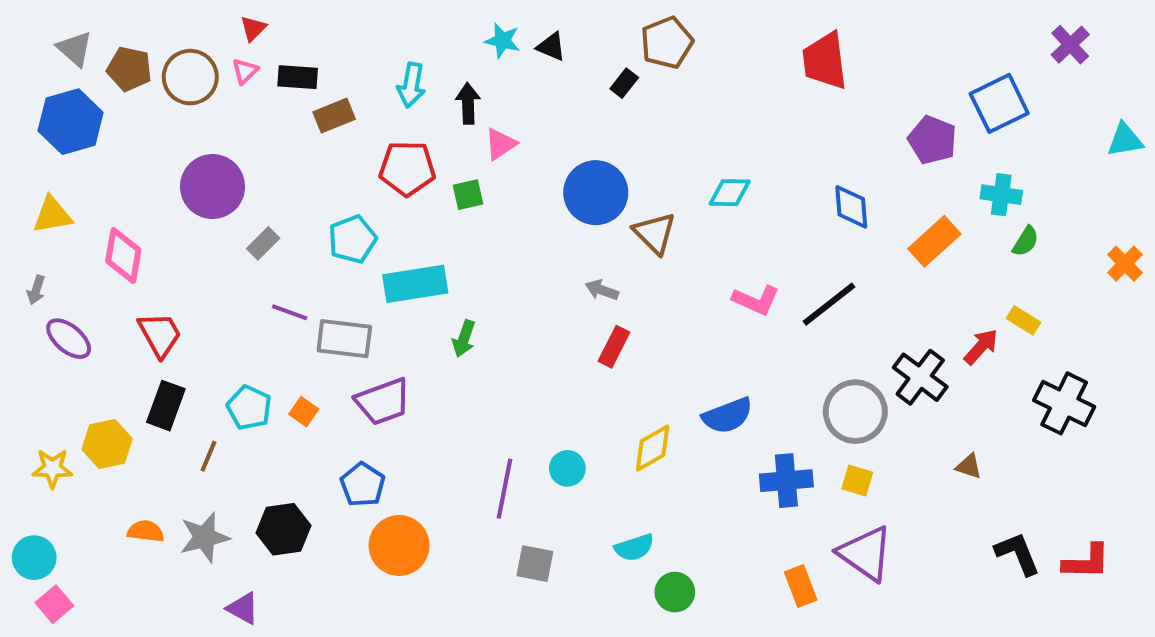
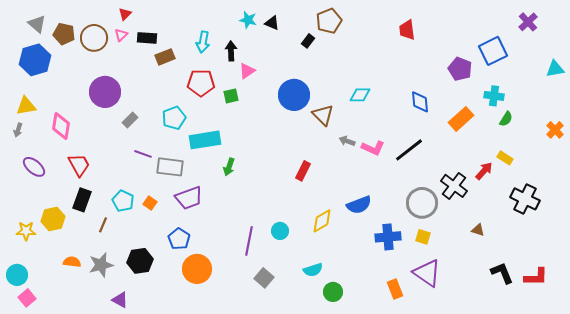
red trapezoid: (825, 61) -> (407, 30), size x0.7
gray arrow: (36, 290) -> (18, 130), moved
gray arrow: (602, 290) -> (347, 141), moved
gray square: (535, 564) -> (264, 278), turned 30

